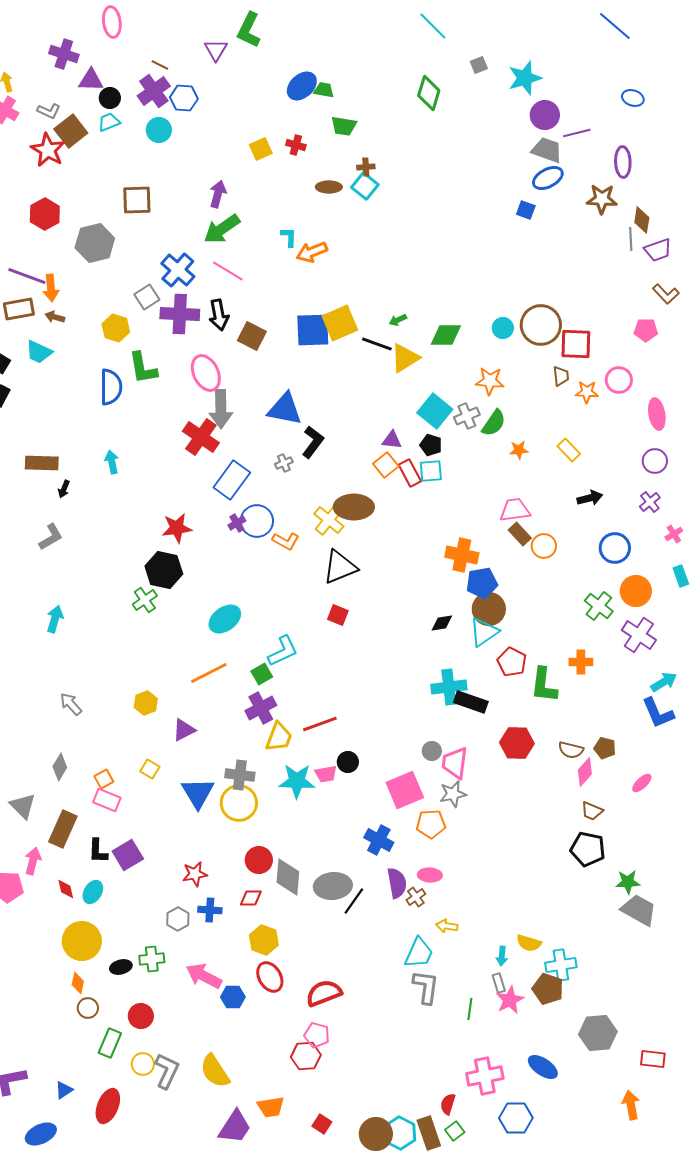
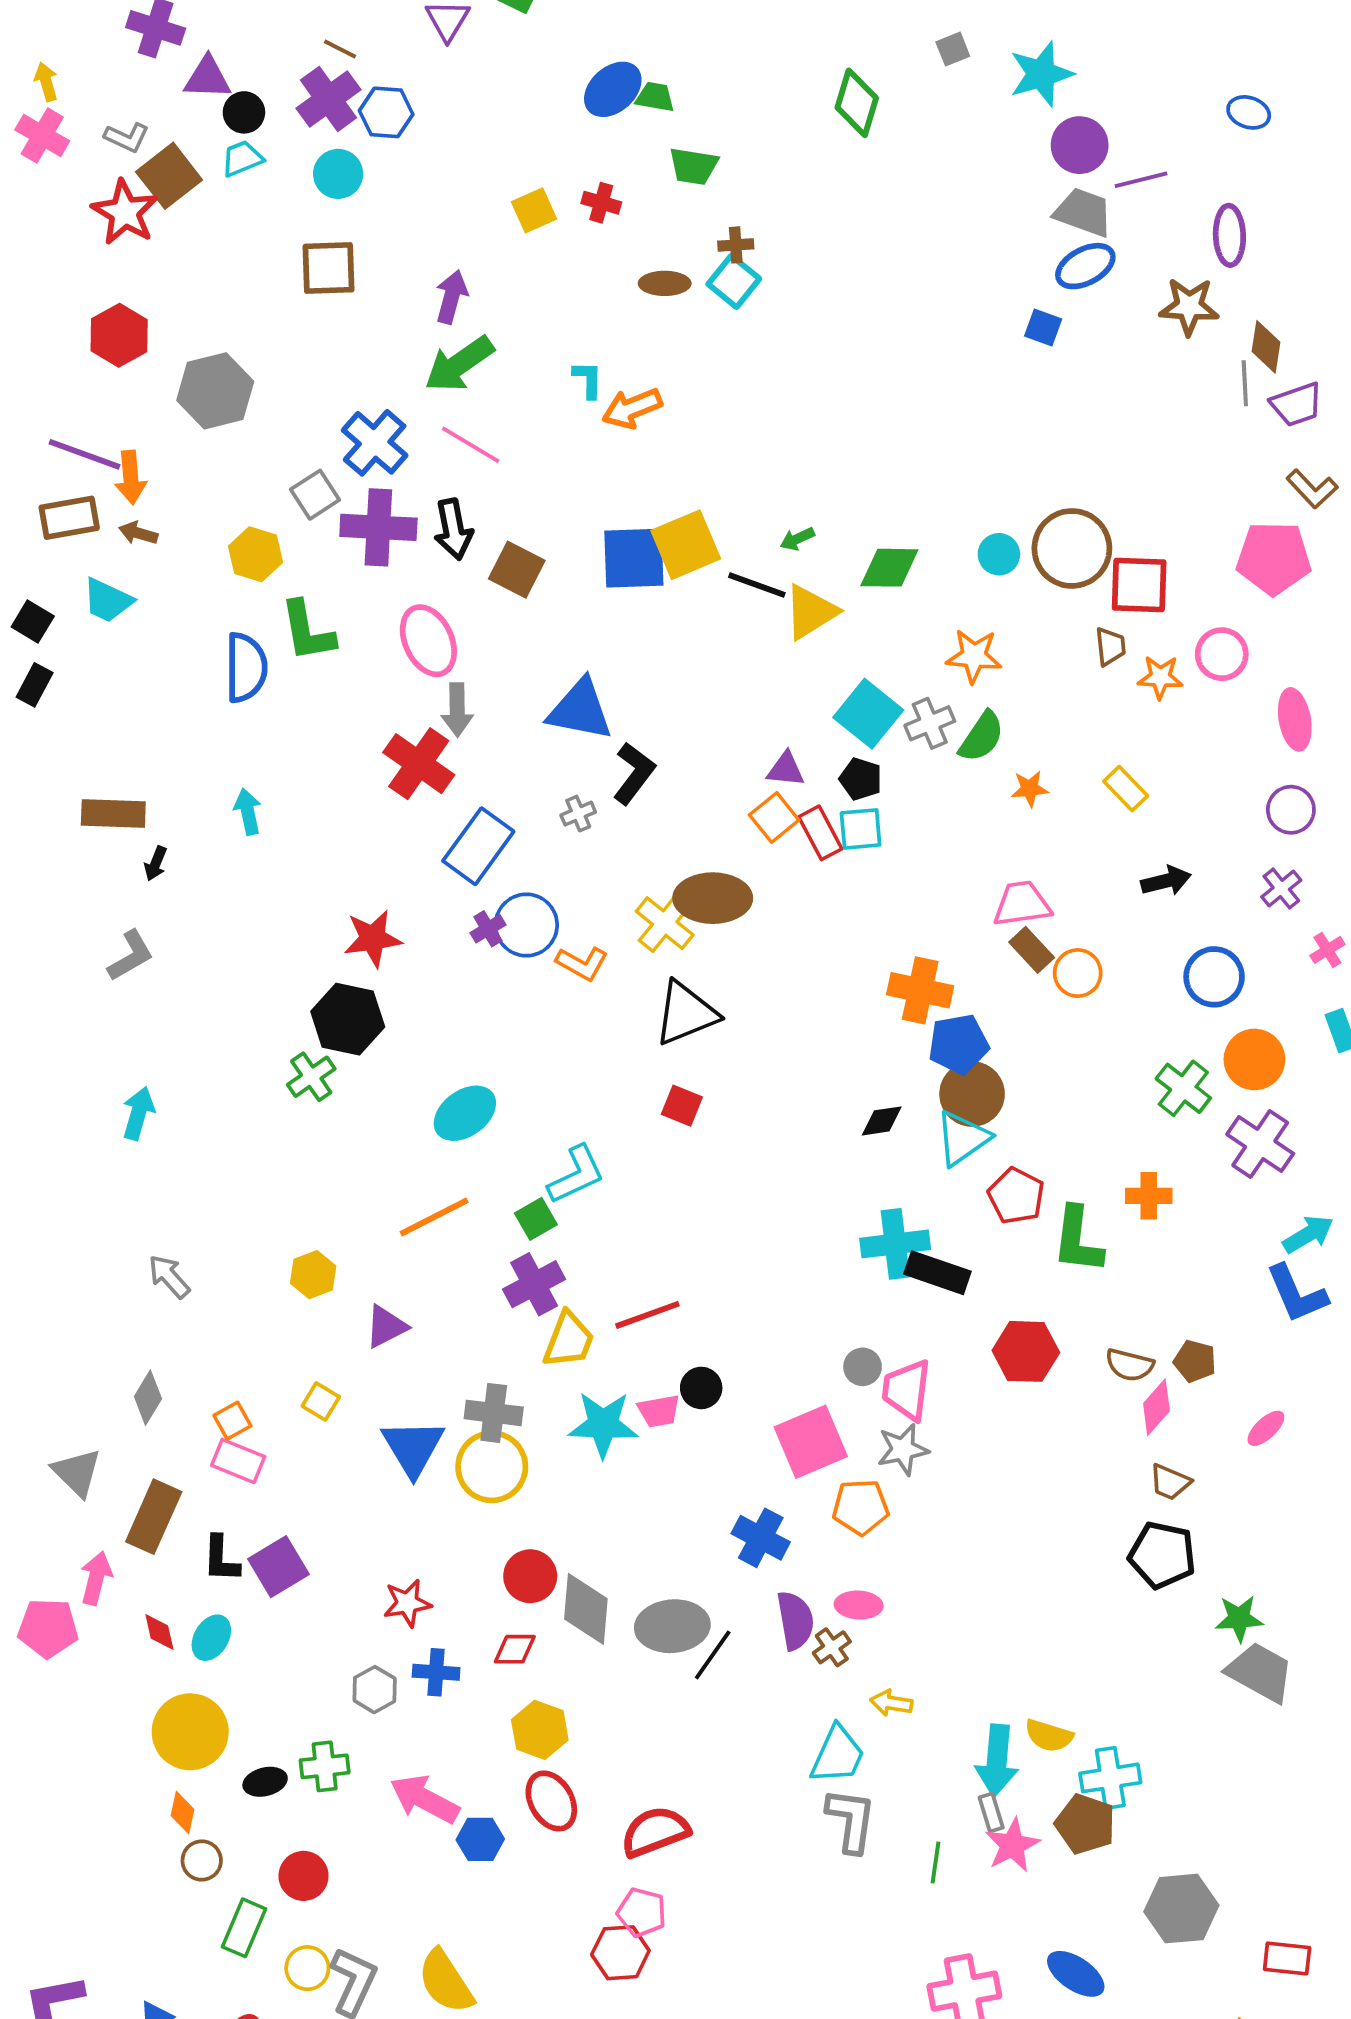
brown square: (137, 200) -> (328, 268), moved
pink pentagon: (646, 330) -> (1274, 558), size x1.6
gray arrow: (221, 409) -> (457, 710), size x0.7
cyan arrow: (502, 956) -> (997, 1761), size x1.8

